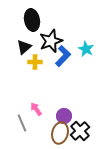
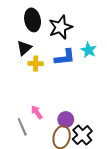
black star: (51, 41) -> (61, 27), moved
blue L-shape: (63, 56) -> (65, 57), turned 40

